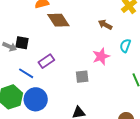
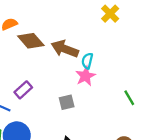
brown arrow: (105, 25) -> (65, 49), moved, size x1.6
cyan semicircle: (125, 46) -> (87, 61), moved

